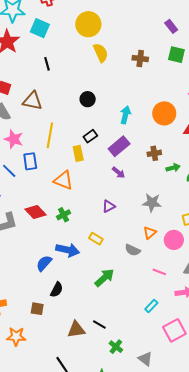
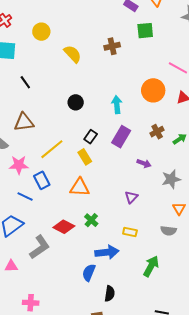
yellow circle: (88, 24) -> (41, 32), moved, size x0.7
yellow line: (50, 135) -> (52, 149), turned 60
purple arrow: (119, 173) -> (144, 163), moved

